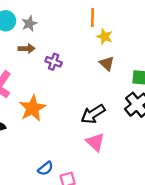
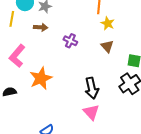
purple cross: (54, 62) -> (70, 41), moved
black arrow: (93, 114) -> (92, 88), turned -75

